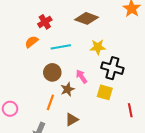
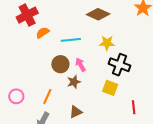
red cross: (45, 22) -> (27, 15), moved, size x1.5
pink arrow: (81, 76) -> (80, 65), moved
orange line: (50, 102) -> (47, 97), moved

